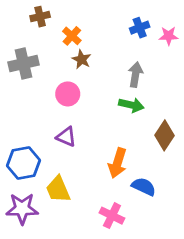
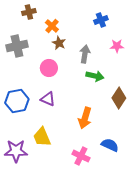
pink star: (169, 36) -> (117, 46), moved
gray arrow: (135, 75) -> (85, 54), moved
blue hexagon: (23, 163) -> (17, 101), moved
blue semicircle: (144, 187) -> (110, 145), moved

